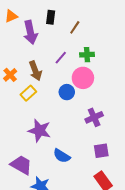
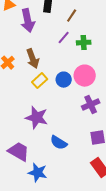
purple line: (61, 58) -> (64, 38), moved
pink circle: (83, 78) -> (85, 76), moved
yellow rectangle: (28, 93) -> (40, 81), moved

